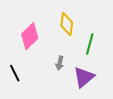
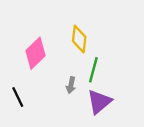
green line: (90, 44) -> (93, 70), moved

